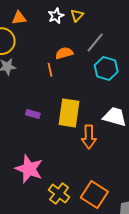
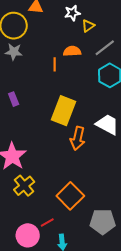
yellow triangle: (77, 15) -> (88, 26), moved
purple rectangle: (33, 114) -> (14, 99), moved, turned 40
yellow cross: (59, 194) -> (24, 186), moved

